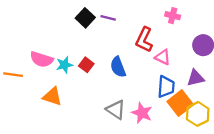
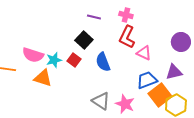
pink cross: (173, 16) -> (126, 15), moved
black square: (85, 18) -> (84, 40), moved
blue trapezoid: (166, 87) -> (147, 80), turned -115
orange triangle: (52, 96) -> (43, 78), moved

